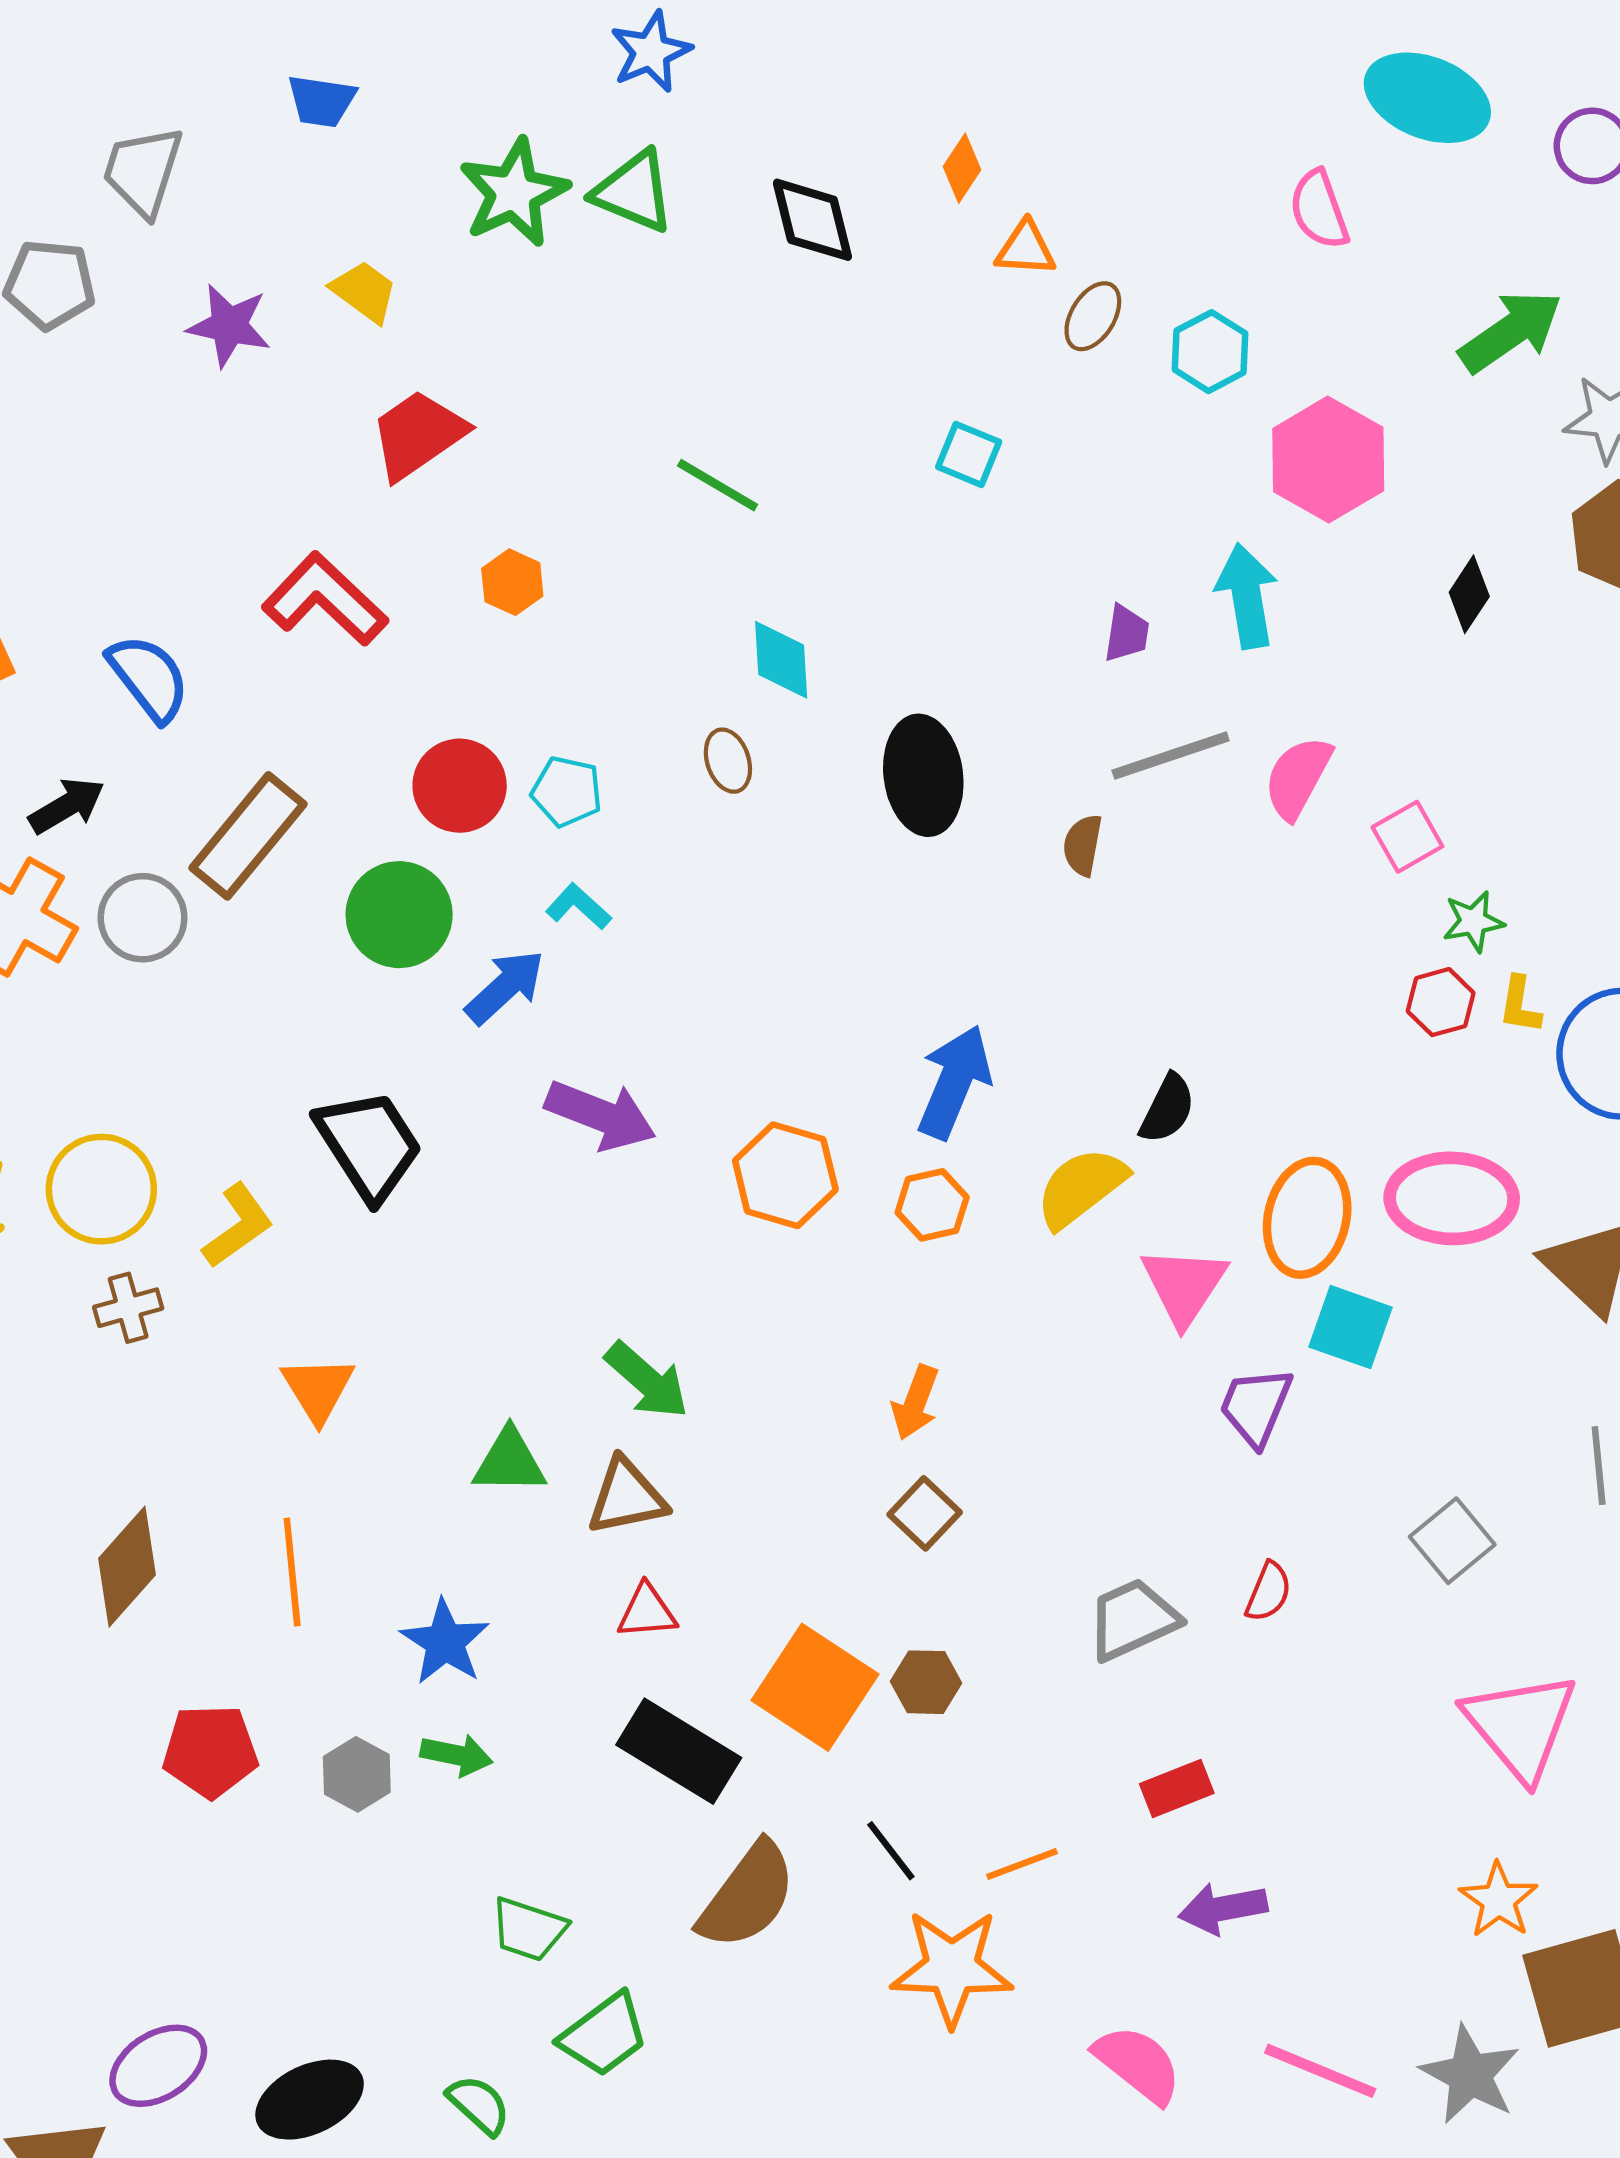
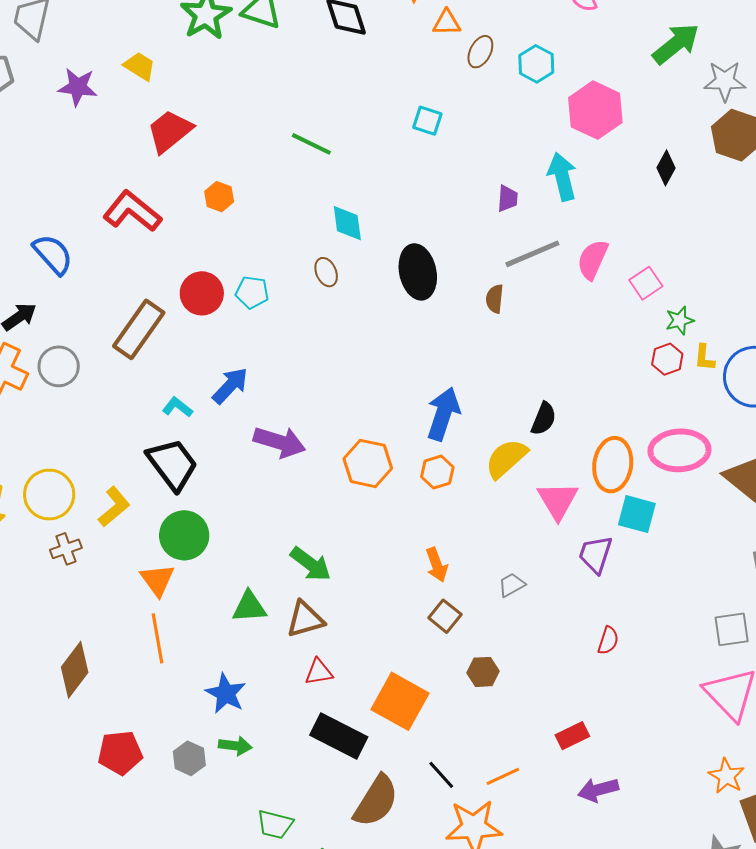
brown rectangle: (248, 836) -> (139, 329), moved
cyan L-shape: (578, 906) -> (177, 407), moved
green circle: (399, 915) -> (184, 535), moved
orange arrow: (915, 1402) -> (437, 565), turned -36
gray square: (1452, 1541) -> (732, 629), moved, turned 36
orange line: (292, 1572) -> (158, 638), moved
gray trapezoid: (1133, 1619) -> (512, 585), moved, size x0.6
brown hexagon: (926, 1682) -> (483, 672), moved

